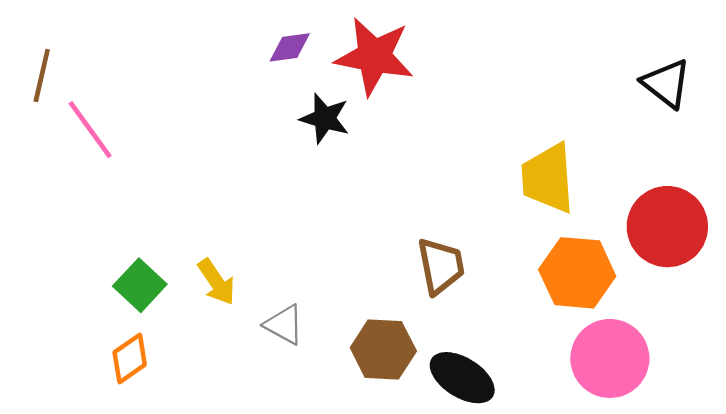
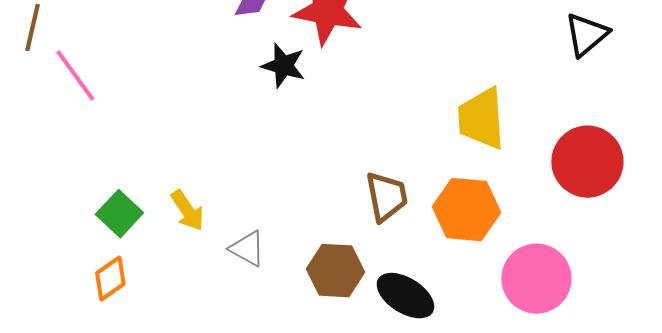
black triangle: (666, 83) -> (586, 35), turned 42
orange hexagon: (577, 273) -> (466, 210), moved

